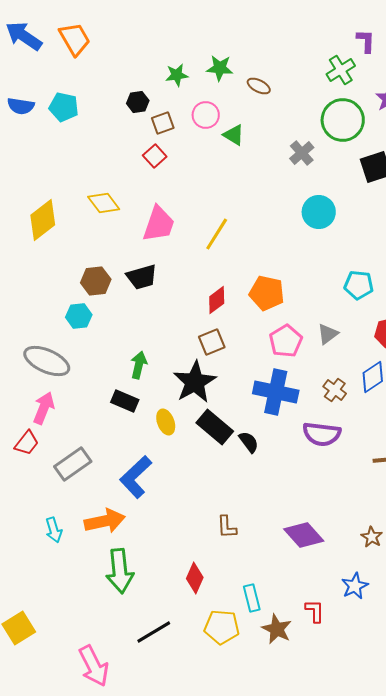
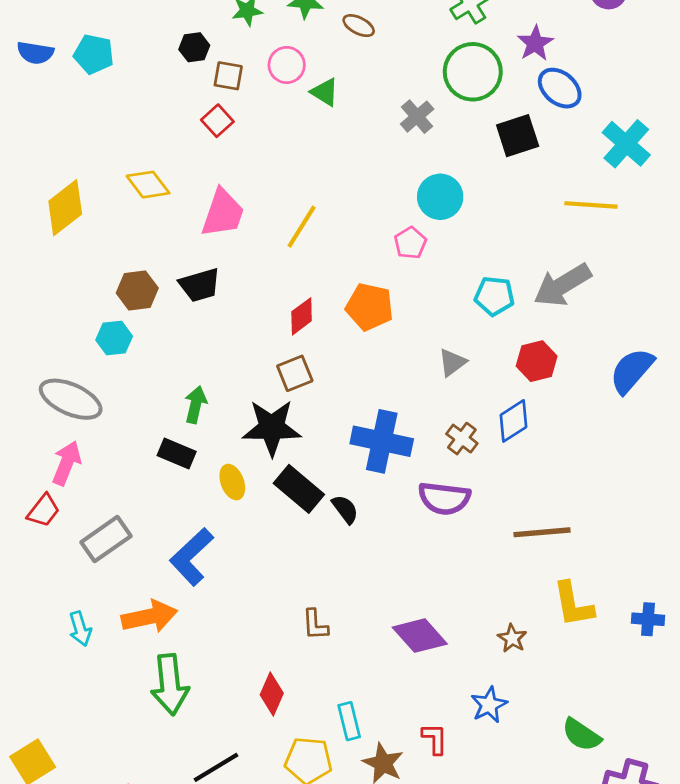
brown square: (163, 123) -> (228, 76), turned 30
pink pentagon: (286, 341) -> (410, 243), moved, size x0.7
black star: (195, 382) -> (272, 428), turned 30

